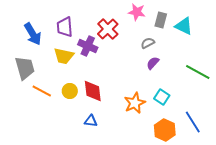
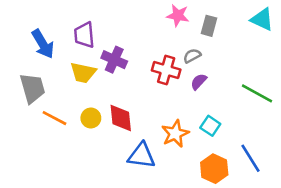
cyan triangle: (184, 26) -> (262, 19), moved
red cross: (108, 29) -> (166, 70), moved, turned -30
blue triangle: (91, 121) -> (141, 156), moved, size x1.6

